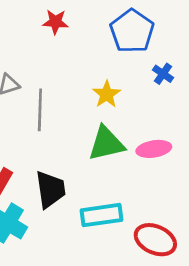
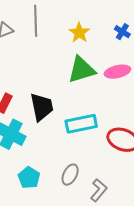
blue cross: (163, 74) -> (122, 32), moved
gray line: (40, 110) -> (36, 21), moved

